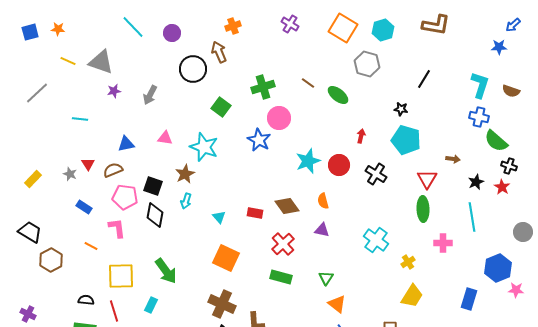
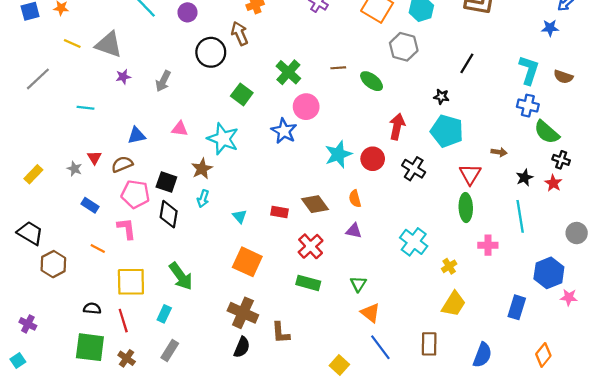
brown line: (308, 83) -> (338, 68), turned -40
green cross: (263, 87) -> (288, 72), turned -30
red arrow: (361, 136) -> (397, 127), size x1.6

